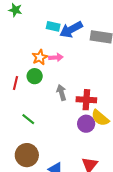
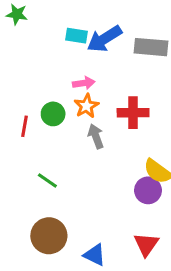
orange star: (40, 57) -> (86, 106), moved
red cross: (86, 100) -> (133, 113), moved
purple circle: (86, 124) -> (148, 190), moved

